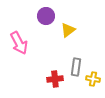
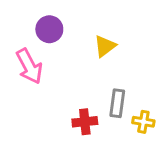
purple circle: (46, 16) -> (49, 29), moved

